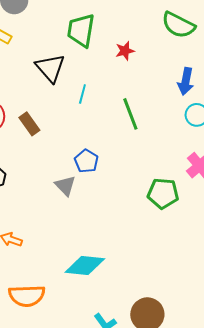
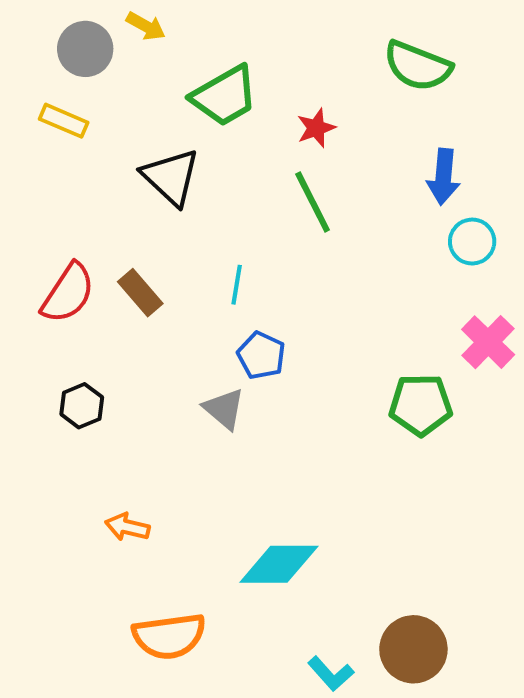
green trapezoid: (81, 30) -> (225, 96), turned -123
cyan line: (82, 94) -> (237, 285), moved
green line: (130, 114) -> (313, 202), moved

